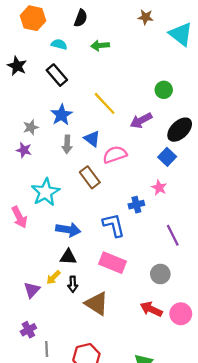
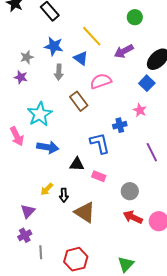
green circle: (164, 90) -> (135, 17), moved
blue star: (61, 115) -> (54, 46), turned -30
blue triangle: (92, 139) -> (81, 58), moved
blue arrow: (68, 230) -> (48, 147), moved
black triangle: (68, 257) -> (77, 164), moved
pink rectangle: (113, 263) -> (99, 176), size x0.6
gray circle: (160, 274) -> (130, 191), moved
purple triangle: (32, 290) -> (28, 211), moved

